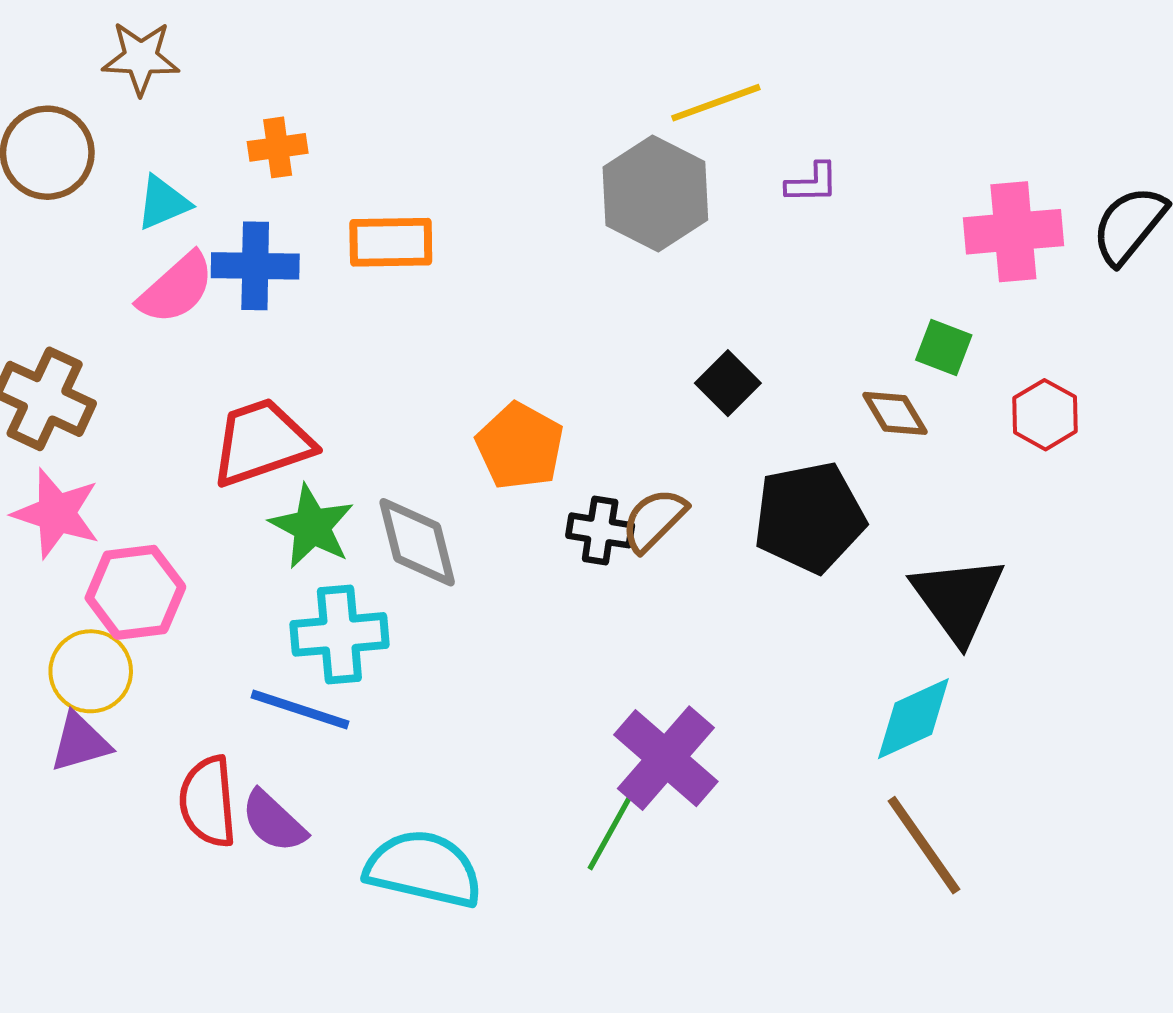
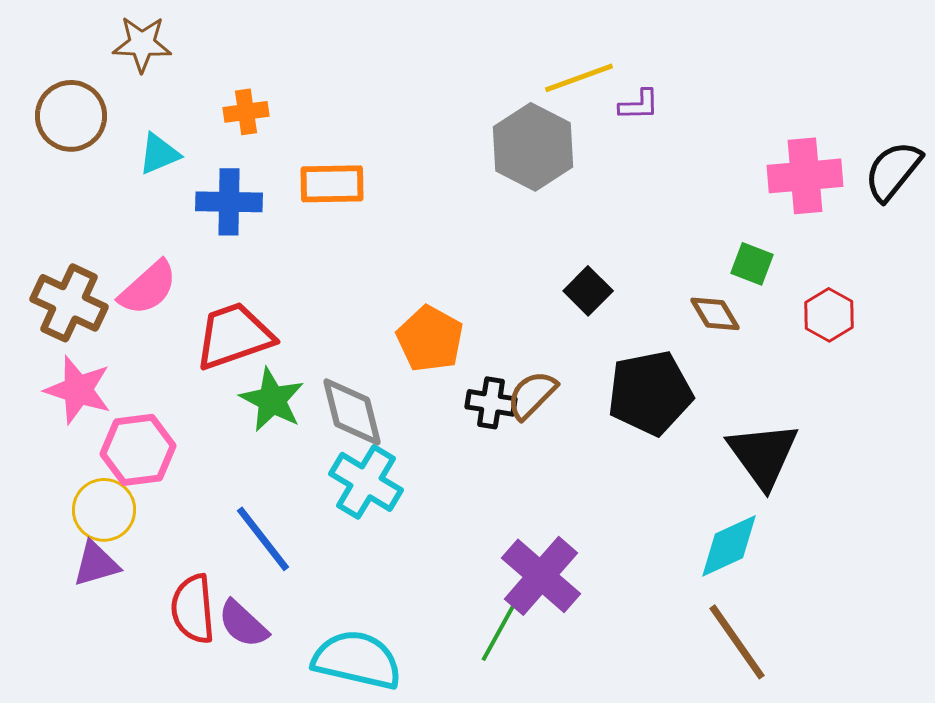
purple L-shape: (812, 183) -> (639, 105), moved
pink semicircle: (176, 288) -> (148, 288), moved
cyan cross: (339, 634) -> (366, 482), moved, turned 36
blue line: (300, 709) -> (263, 539), turned 34

